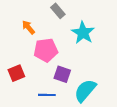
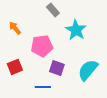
orange arrow: (28, 27) -> (15, 28), moved
cyan semicircle: (85, 91) -> (88, 70), moved

